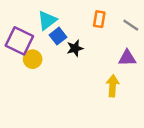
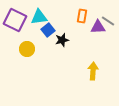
cyan triangle: (47, 20) -> (39, 17), turned 30
purple square: (19, 41) -> (15, 20), moved
purple triangle: (127, 58) -> (98, 27), moved

